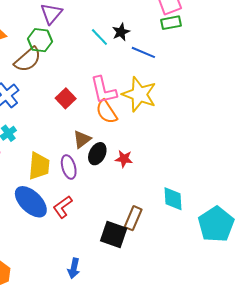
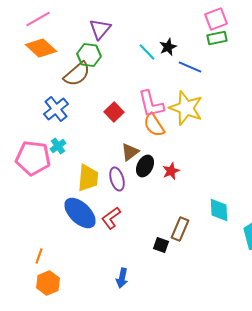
red star: (124, 159) -> (171, 171), turned -30
black square: (114, 235) -> (161, 245), size x0.6

